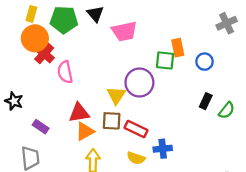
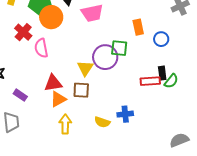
orange circle: (35, 38) -> (51, 17), moved
green square: (165, 60) -> (119, 48), moved
black rectangle: (206, 101) -> (162, 73), turned -32
green semicircle: (227, 110) -> (171, 81), moved
red rectangle: (136, 129) -> (150, 81), moved, turned -30

